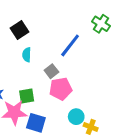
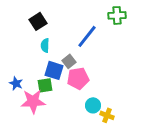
green cross: (101, 24) -> (117, 15), turned -36
blue square: (36, 123) -> (54, 70), moved

